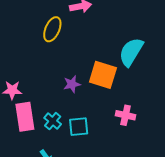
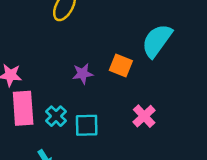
orange square: (103, 75) -> (121, 66), size x0.7
pink cross: (126, 115) -> (144, 116), turned 30

